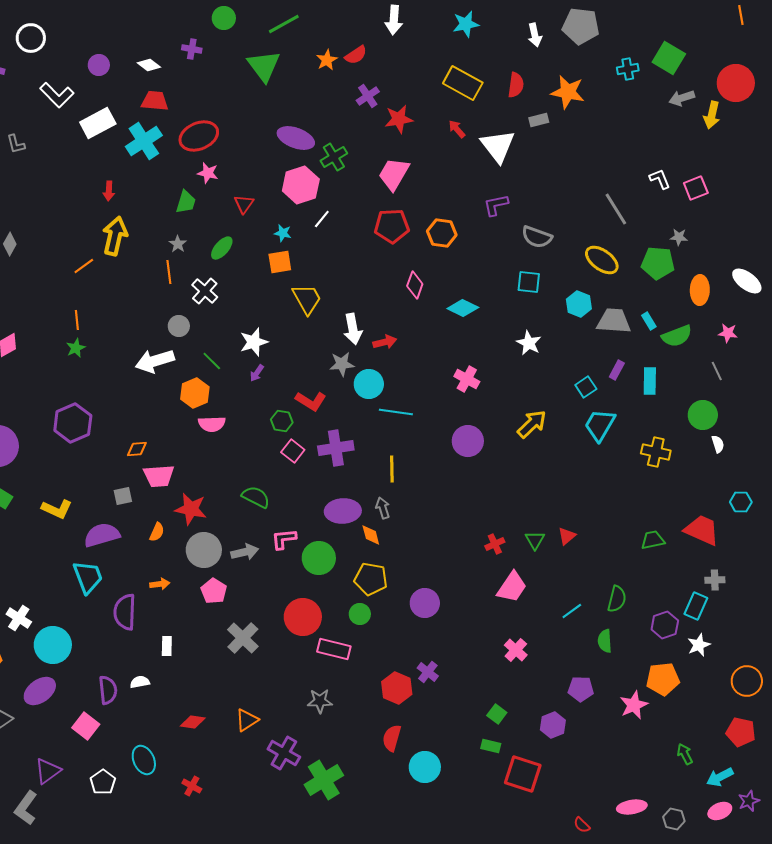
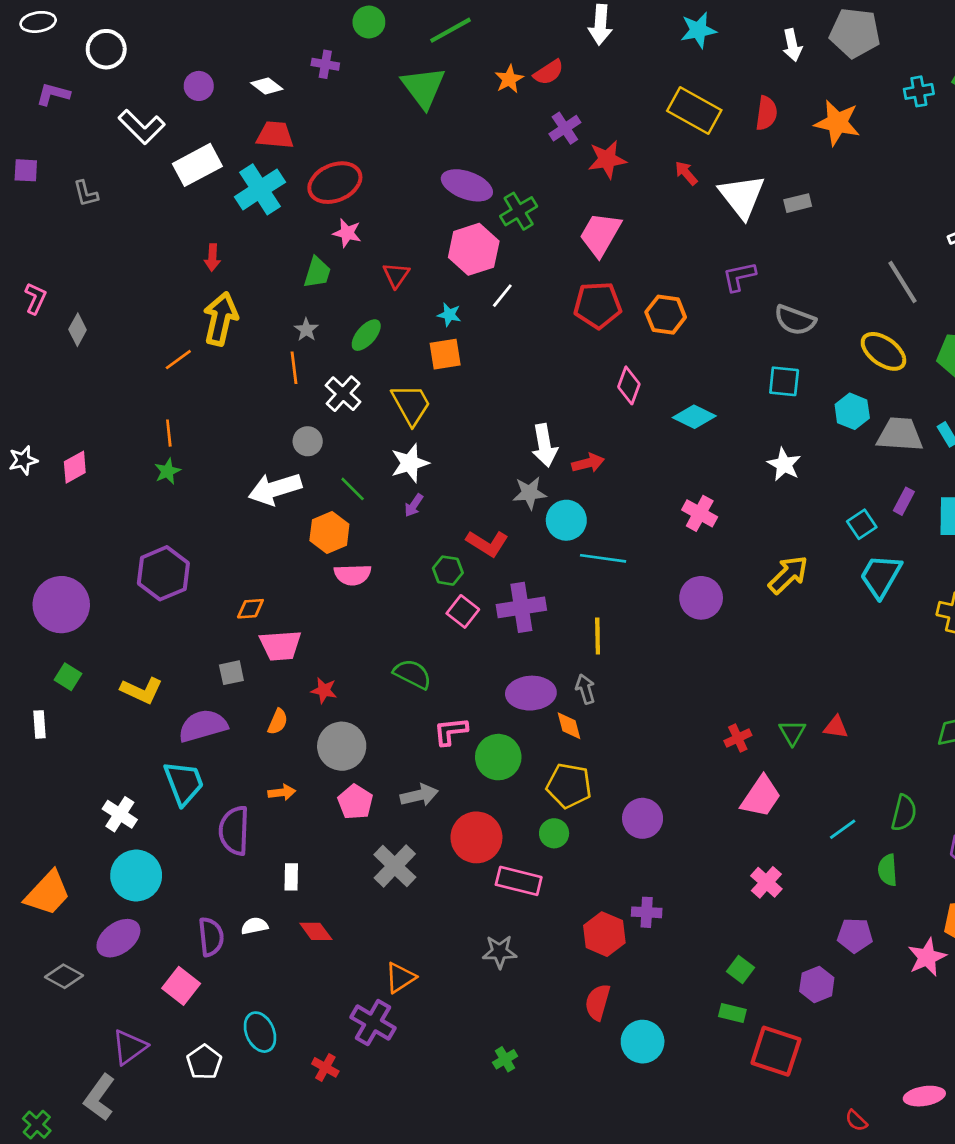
gray rectangle: (539, 120) -> (798, 203), moved
yellow trapezoid: (307, 299) -> (411, 405), moved
red star: (191, 509) -> (324, 690), size x0.6
red triangle: (567, 536) -> (836, 727), turned 48
gray arrow: (245, 552) -> (419, 795), moved
white cross: (19, 618) -> (120, 814), moved
purple cross: (428, 672) -> (647, 912), turned -35
red diamond: (193, 722) -> (316, 931), moved, turned 45
purple cross: (284, 753) -> (373, 1023), moved
green cross: (324, 780) -> (505, 1059), size x0.5

